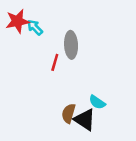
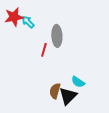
black triangle: (85, 120) -> (68, 96), turned 42

